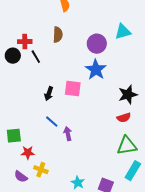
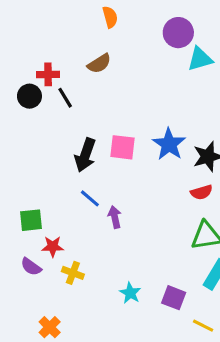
brown semicircle: (58, 35) -> (99, 64), turned 56
purple circle: (97, 44) -> (178, 33), moved
blue star: (96, 70) -> (169, 144), moved
black arrow: (49, 94) -> (85, 155), size x1.5
purple semicircle: (21, 177) -> (31, 267), moved

